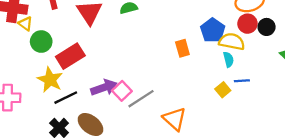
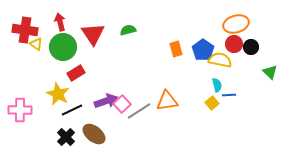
green circle: (41, 42) -> (63, 47), moved, size x1.4
orange rectangle: (182, 48) -> (176, 49), moved
red rectangle: (70, 56) -> (76, 73), size x0.7
cyan semicircle: (228, 59) -> (217, 85), moved
orange triangle: (175, 119) -> (167, 101), moved, turned -50

